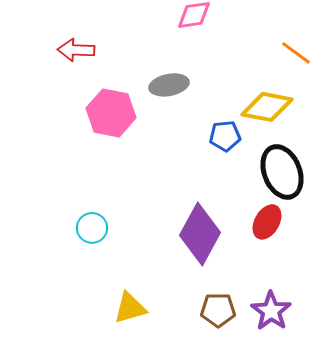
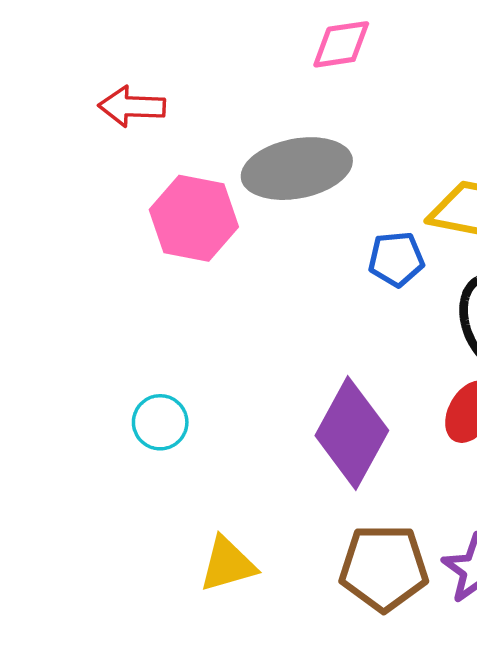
gray ellipse: (169, 85) -> (297, 169), size x1.5
brown pentagon: (218, 310) -> (384, 568), size x1.4

